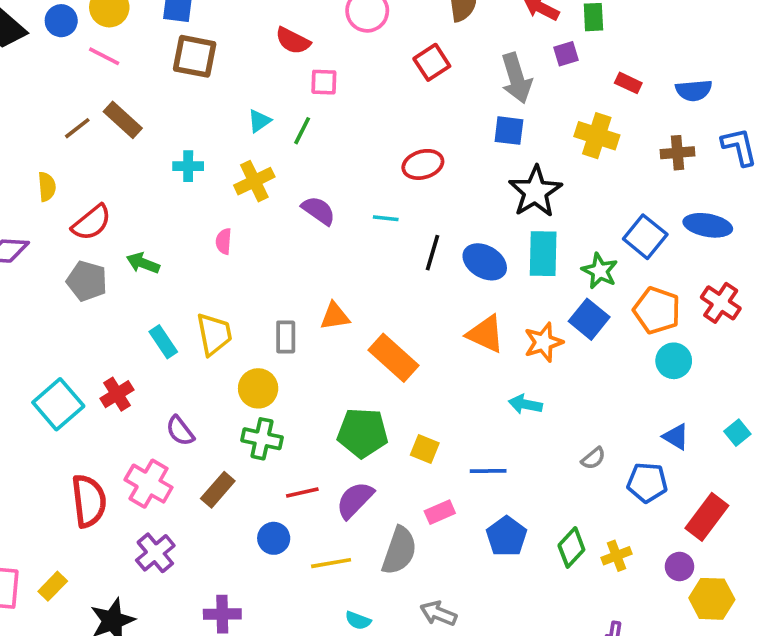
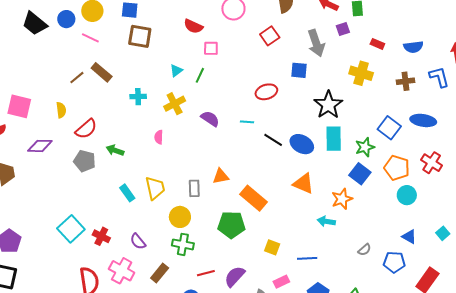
blue square: (509, 131) -> (299, 70), moved
black line: (432, 253) -> (273, 140), turned -72
green star: (600, 271) -> (365, 147), turned 30
orange star: (543, 342) -> (342, 199), moved
red cross: (117, 394) -> (101, 236), moved, turned -30
green pentagon: (363, 433) -> (231, 225), moved

